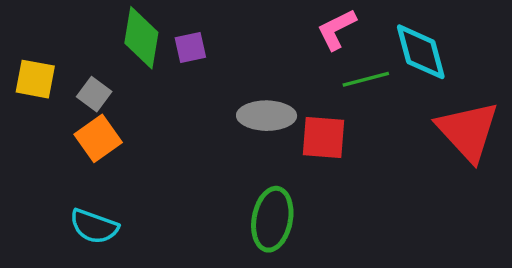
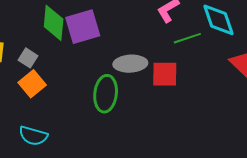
purple square: (190, 48) -> (83, 27), size x1.8
green ellipse: (272, 219) -> (106, 94), moved

